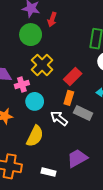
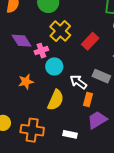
orange rectangle: (69, 98) -> (88, 99), moved

